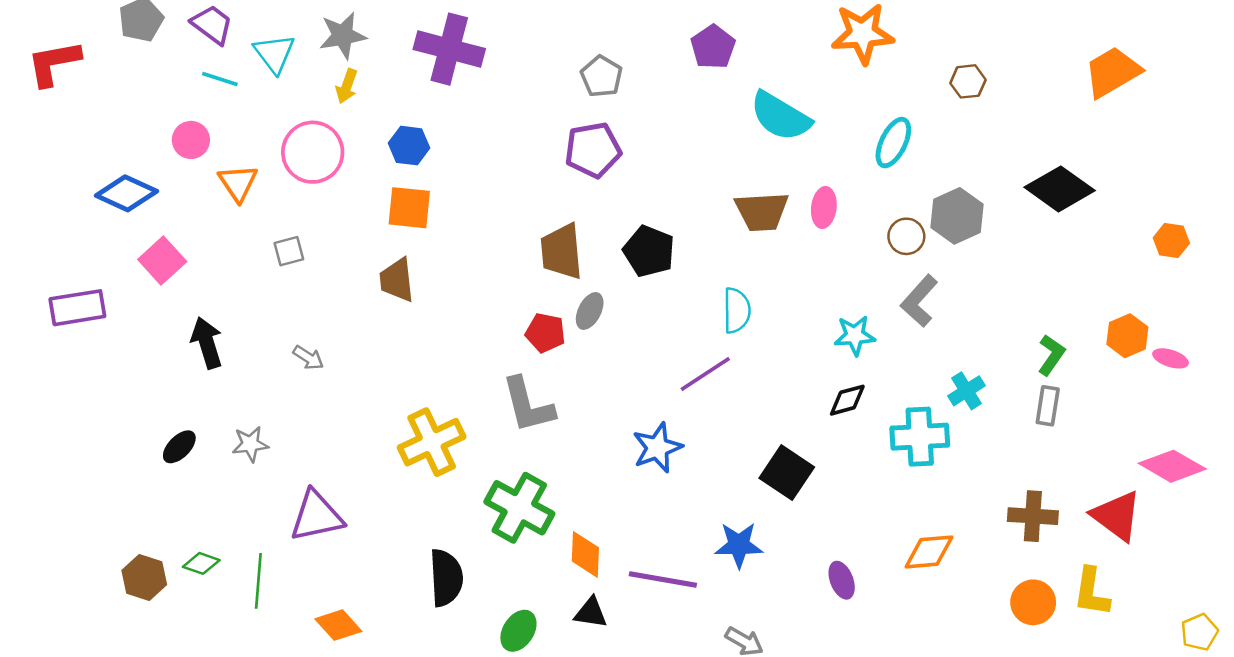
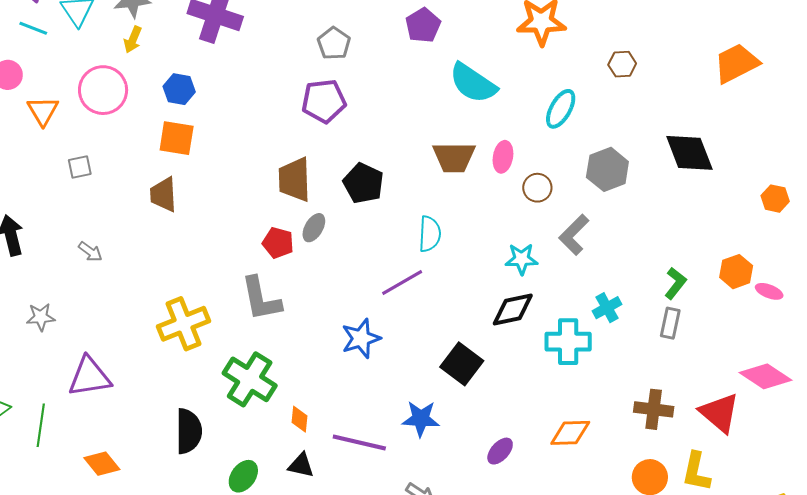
black diamond: (1060, 189) -> (689, 153), turned 30
brown circle: (906, 236) -> (537, 188), moved
black diamond: (847, 400) -> (513, 310), size x1.4
orange diamond: (585, 554) -> (300, 419), size x0.7
purple ellipse: (842, 580) -> (500, 451), turned 60

